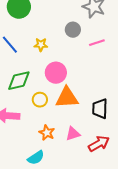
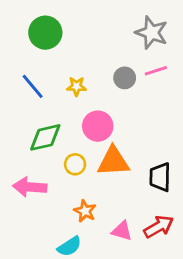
gray circle: (73, 30) -> (125, 78), moved
pink line: (97, 43) -> (156, 71), moved
pink triangle: (73, 134) -> (122, 231), moved, turned 35

